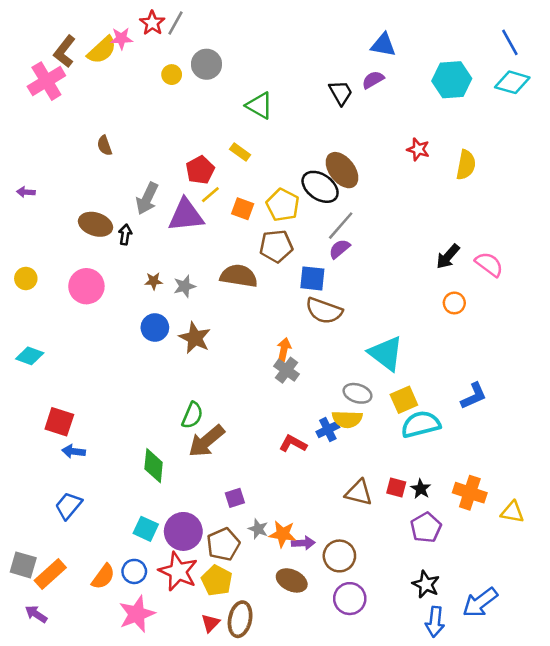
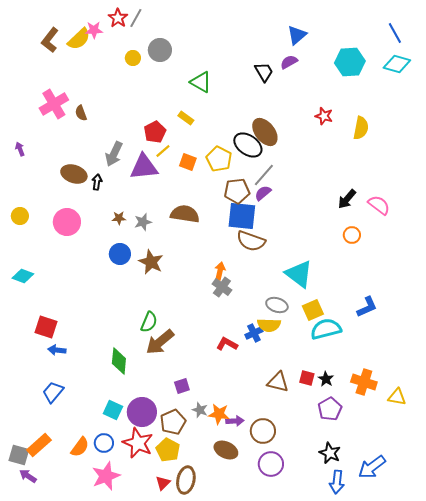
blue triangle: (383, 45) -> (297, 35), turned -50
pink cross: (46, 81) -> (54, 104), moved
purple arrow: (26, 192) -> (20, 149), turned 64
brown pentagon: (276, 246) -> (237, 191), moved
blue square: (312, 278) -> (242, 216), size x1.4
gray square: (23, 565) -> (19, 455), moved

